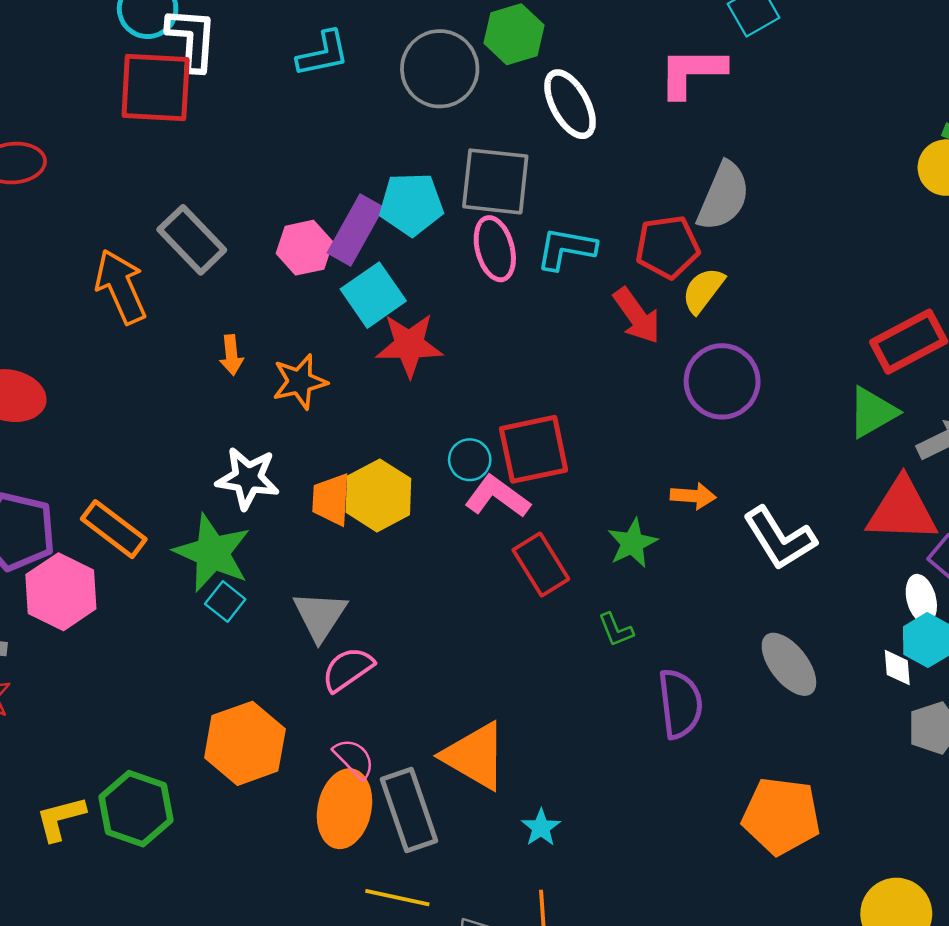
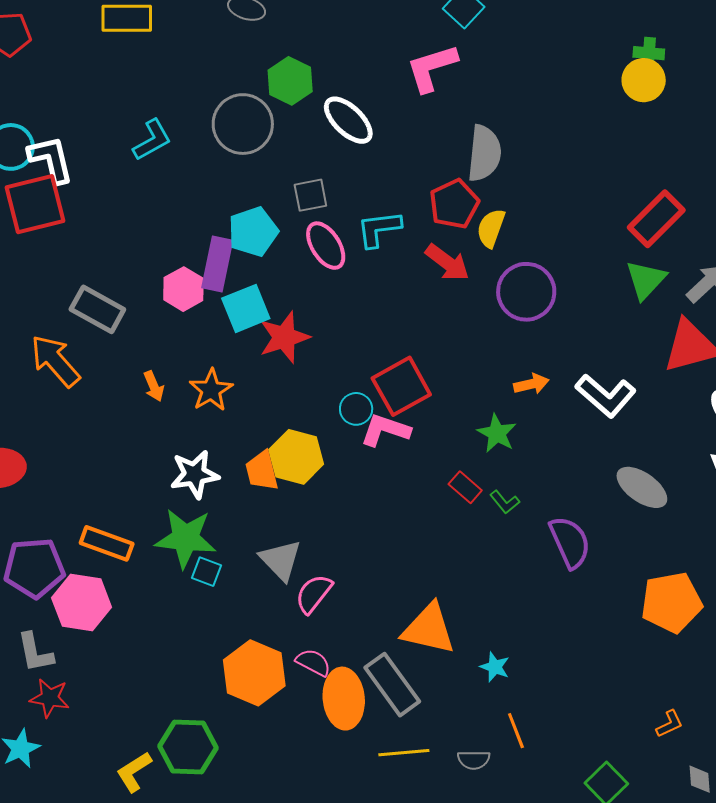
gray square: (495, 181) -> (310, 195), size x0.6
cyan square: (373, 295) -> (246, 308), turned 30
red rectangle: (541, 565) -> (465, 487), moved, size x0.7
pink semicircle: (354, 758) -> (313, 662), moved

